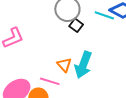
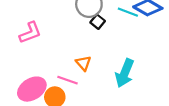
cyan arrow: (83, 65) -> (125, 73), moved

